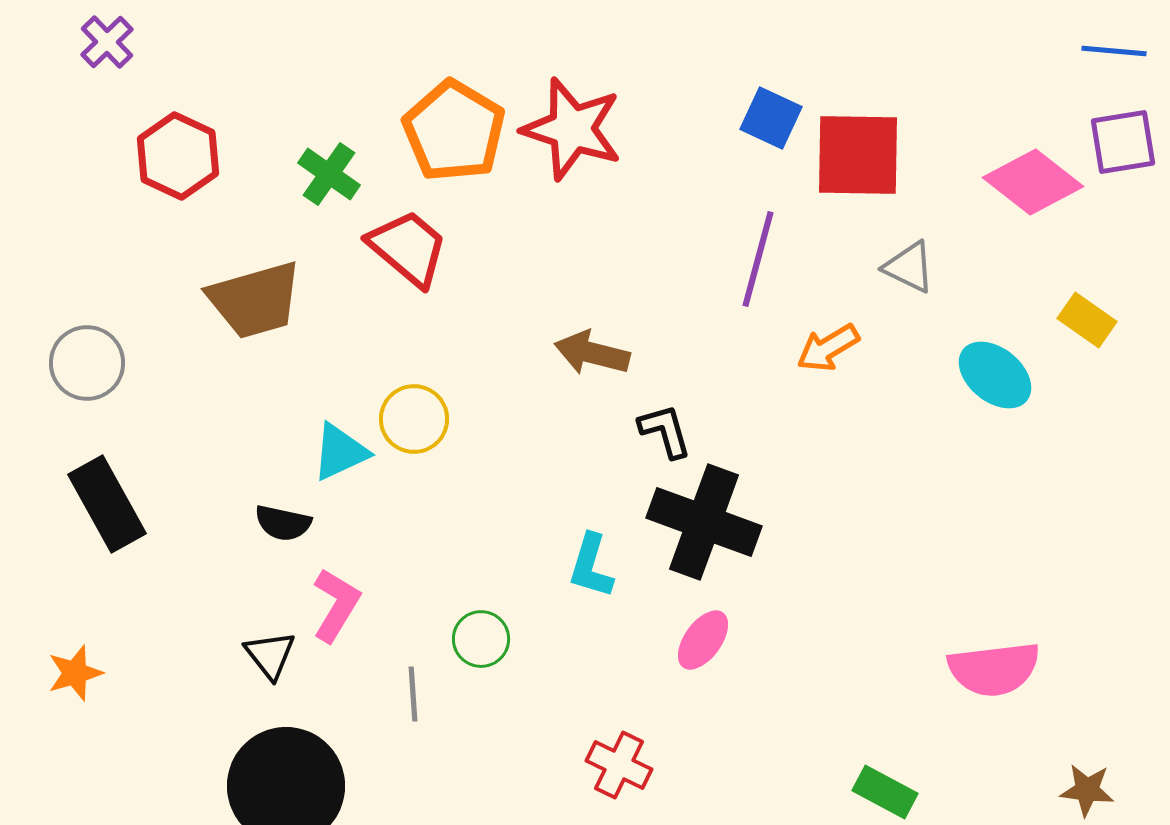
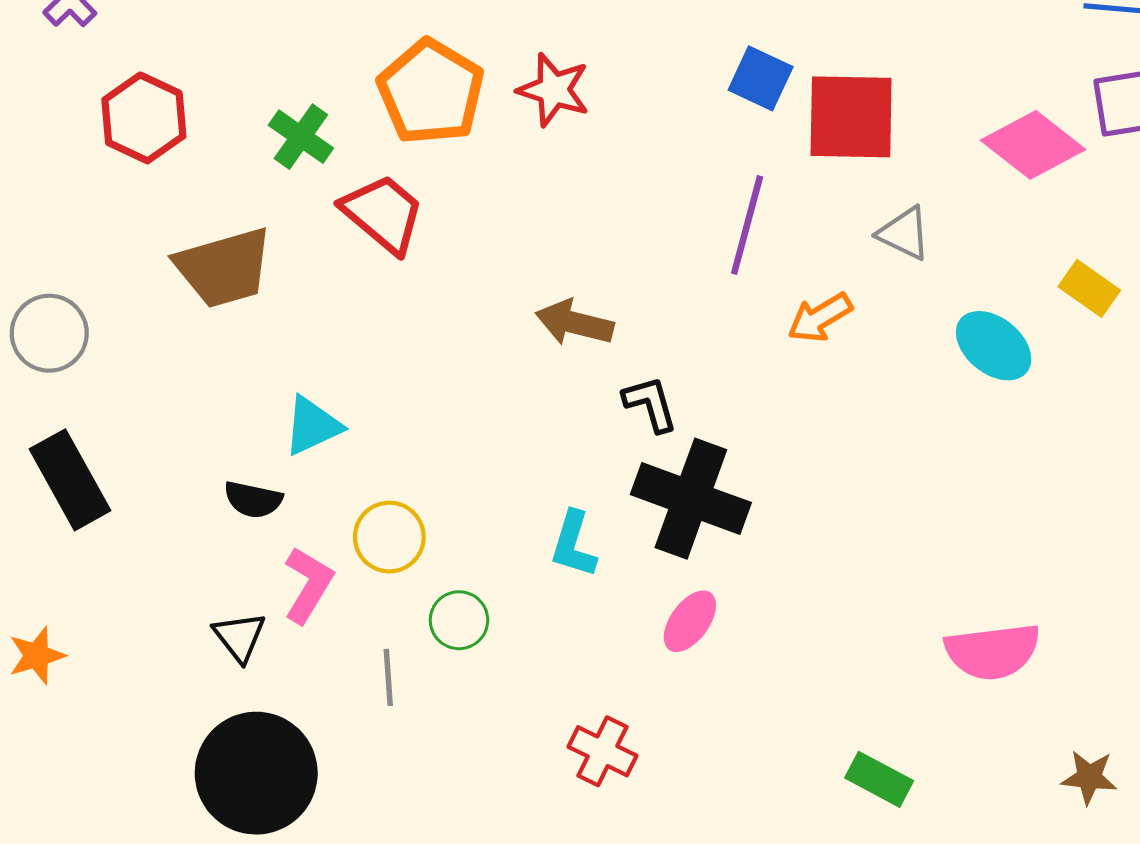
red star: (572, 129) -> (554, 90), size x0.7
yellow circle: (414, 419) -> (389, 537), moved

